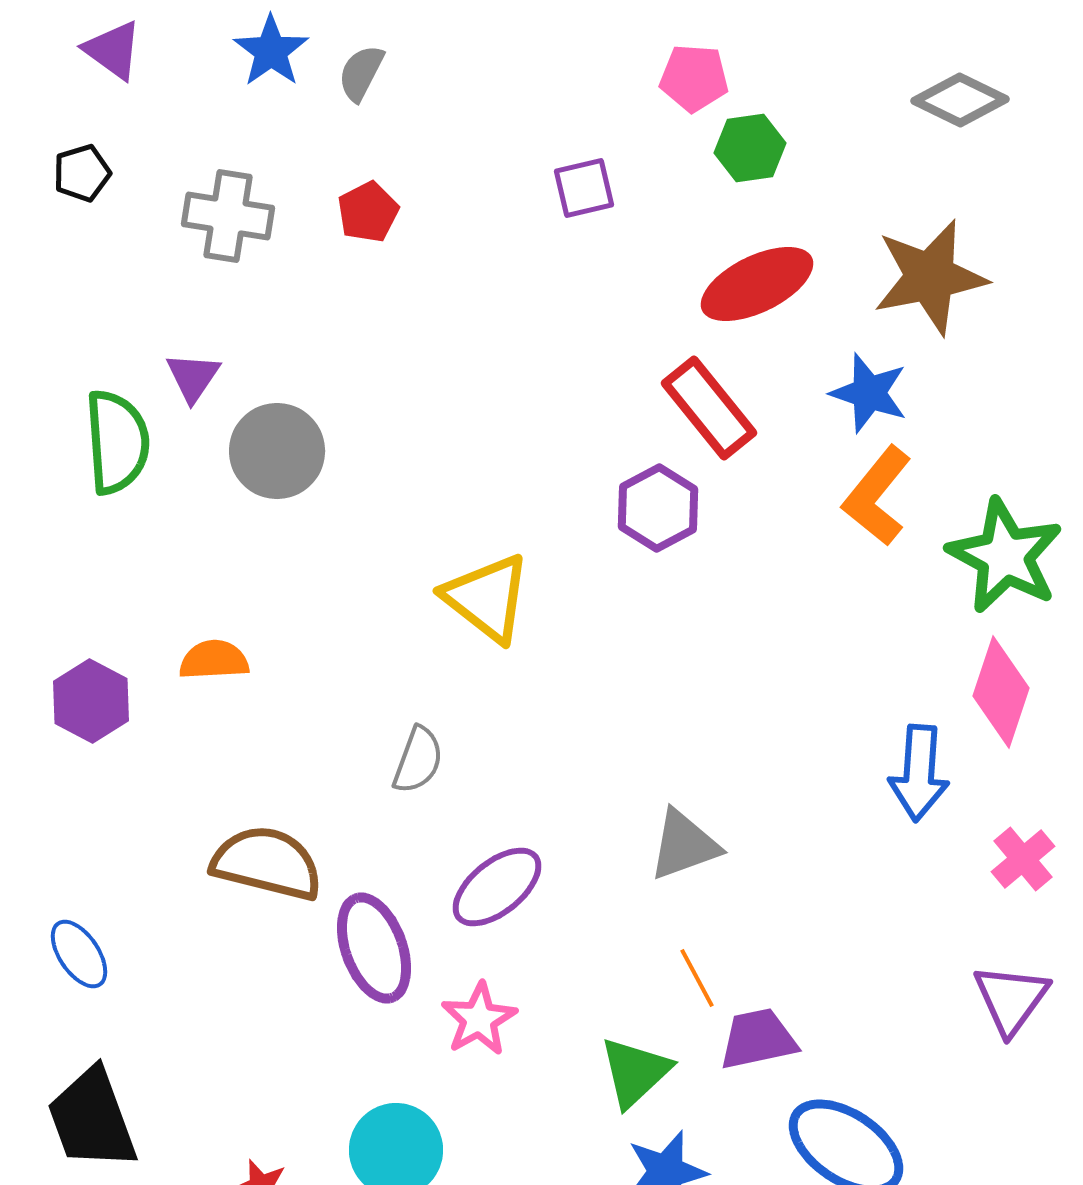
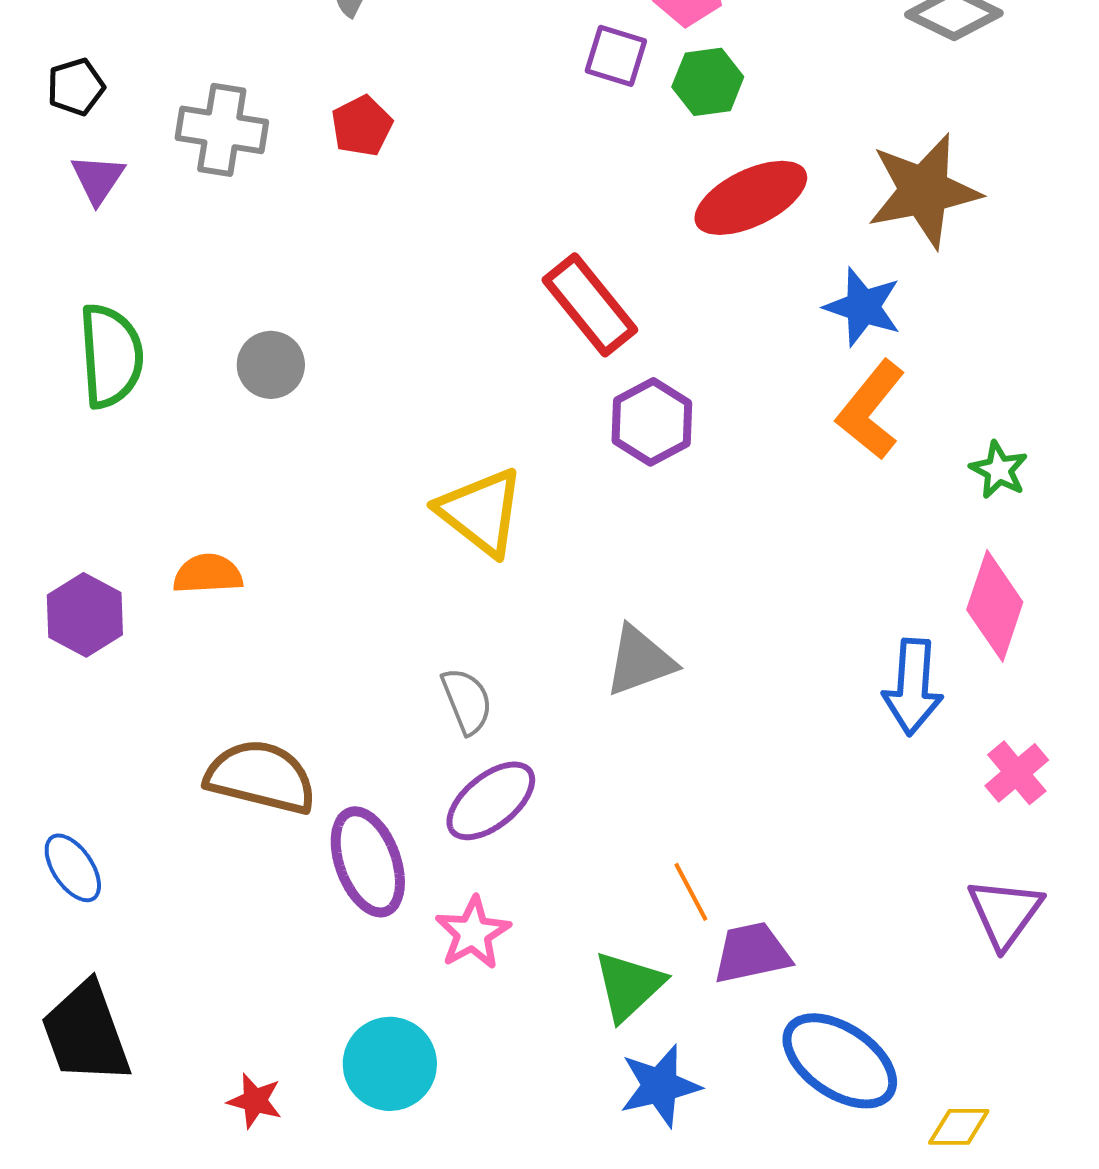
green hexagon: (750, 148) -> (708, 82), moved
purple square: (584, 188) -> (616, 56), moved, turned 30
purple triangle: (193, 377) -> (98, 179), moved
red rectangle: (709, 408) -> (590, 305), moved
gray circle: (277, 451) -> (271, 365), size x0.7
green star: (1005, 556) -> (999, 470), size x0.5
gray semicircle: (418, 760) -> (467, 701), moved, turned -42
gray triangle: (684, 845) -> (640, 661), moved

